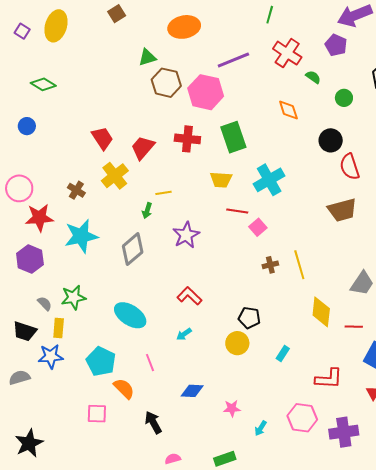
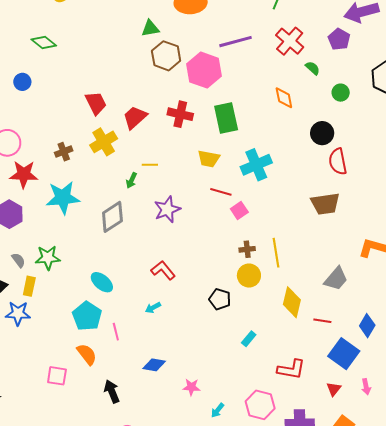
brown cross: (76, 190) -> (64, 152), turned 30
cyan ellipse: (130, 315) -> (102, 282), size x0.7
yellow circle: (237, 343) -> (249, 276), moved
cyan pentagon: (101, 361) -> (87, 316), moved

